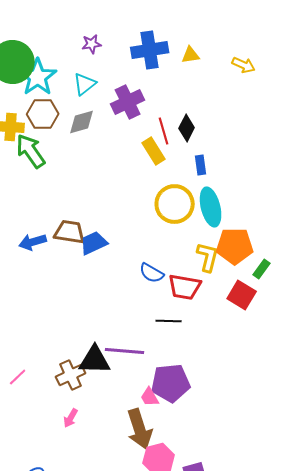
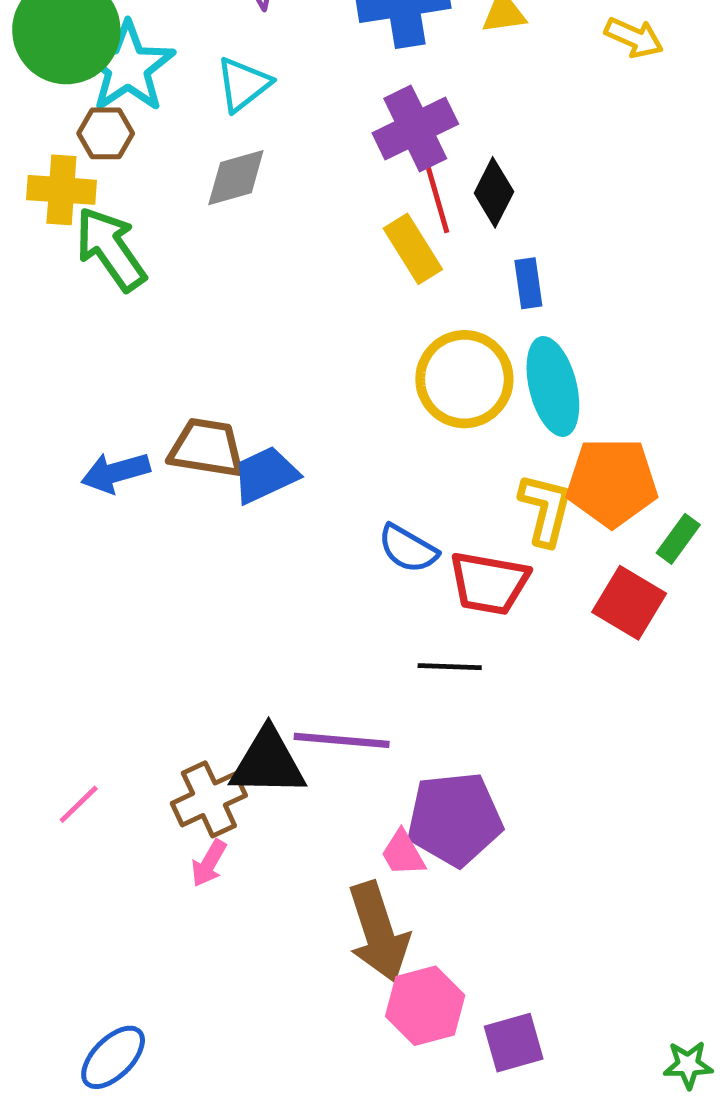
purple cross: (128, 102) -> (415, 128), moved
brown hexagon: (43, 114) -> (106, 133), moved, size x0.7
pink arrow: (71, 418) -> (209, 863), moved

